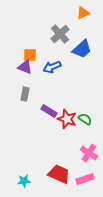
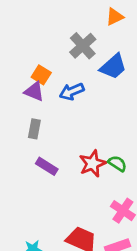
orange square: (30, 55) -> (41, 75), turned 32
purple rectangle: (49, 111) -> (47, 166), moved
red star: (67, 119) -> (92, 164), turned 30

